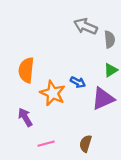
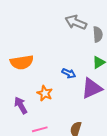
orange semicircle: (26, 70) -> (22, 62), turned -105
orange star: (53, 93) -> (45, 93), moved, size x0.7

